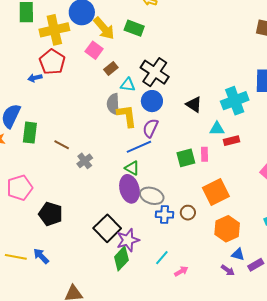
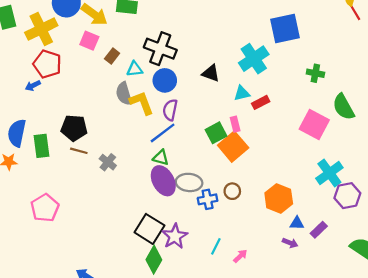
orange square: (216, 192) -> (233, 147), moved
black pentagon: (51, 214) -> (74, 128), moved
green diamond: (121, 258) -> (154, 260), moved

